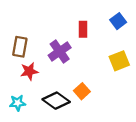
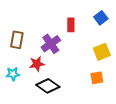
red star: (29, 71) -> (37, 64), moved
orange square: (82, 91) -> (97, 78), moved, turned 32
cyan star: (18, 103) -> (13, 74), moved

